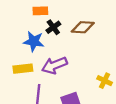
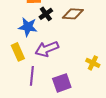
yellow rectangle: (23, 69) -> (18, 52), turned 72

